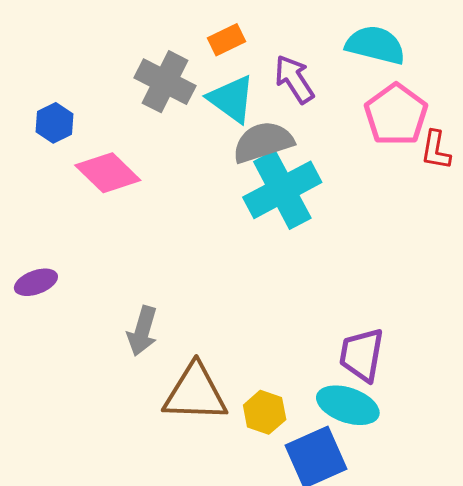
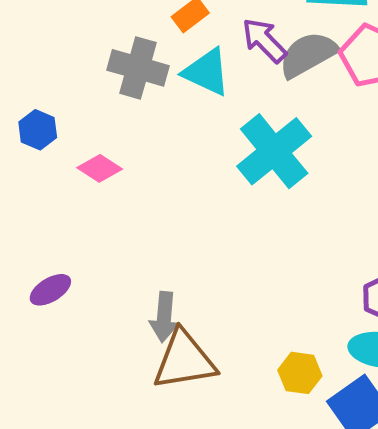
gray semicircle: (263, 142) -> (308, 55), moved
pink diamond: (108, 173) -> (100, 168), size x0.7
brown triangle: (195, 393) -> (184, 360), moved

